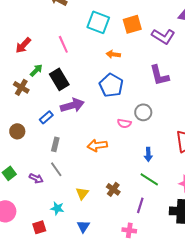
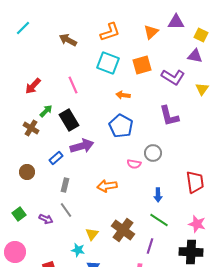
brown cross: (113, 189) -> (123, 230), size x1.6
cyan star: (57, 208) -> (78, 250), moved

